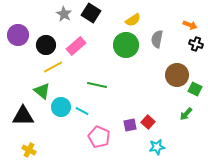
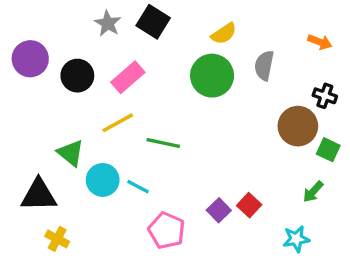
black cross: (196, 44) -> (325, 96), moved
yellow line: (53, 67) -> (118, 123), moved
purple square: (130, 125) -> (219, 210), turned -32
cyan star: (157, 147) -> (296, 239), moved
yellow cross: (29, 150) -> (57, 239), moved

